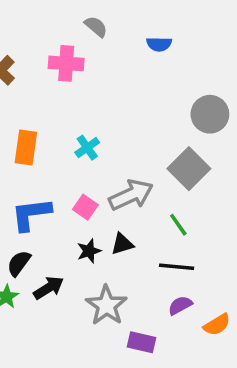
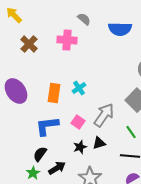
blue semicircle: (159, 44) -> (120, 29), size x1.6
orange rectangle: (26, 148) -> (54, 93), moved
gray arrow: (131, 195) -> (104, 115), turned -30

